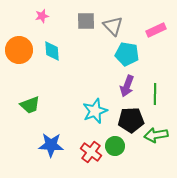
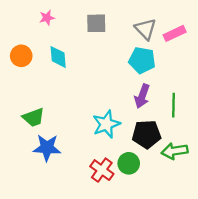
gray triangle: (113, 26) -> (145, 29), moved
orange circle: (19, 50) -> (21, 56), size x0.7
blue star: (51, 145) -> (47, 148), moved

